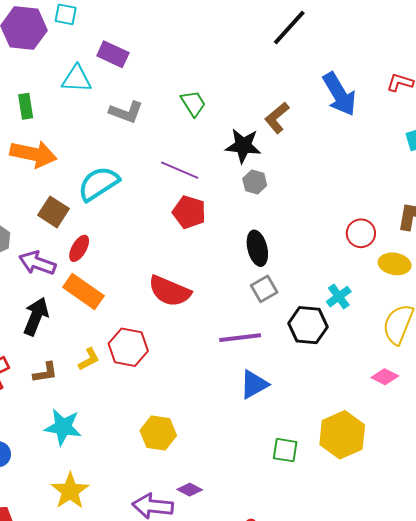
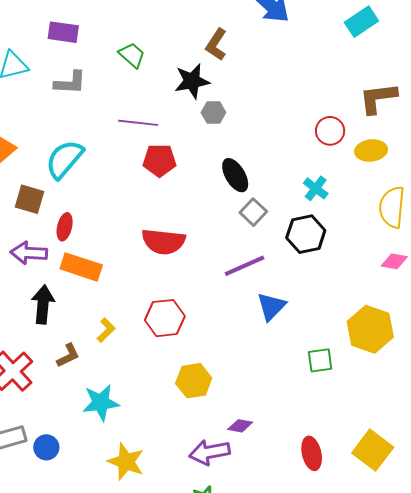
purple rectangle: (113, 54) -> (63, 32), moved
cyan cross: (339, 297) -> (316, 188), moved
red hexagon: (128, 347) -> (165, 318), moved

